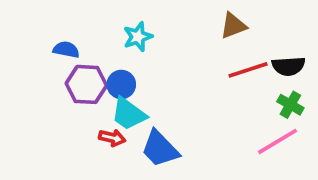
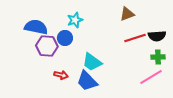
blue semicircle: (66, 50) -> (36, 27), size x1.6
blue circle: (121, 84) -> (65, 38), moved
green cross: (290, 105) -> (158, 57), turned -32
cyan trapezoid: (129, 114) -> (92, 62), moved

